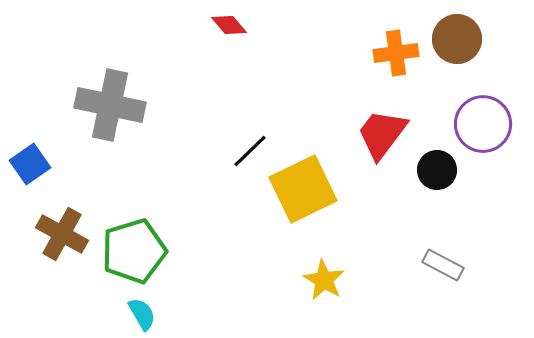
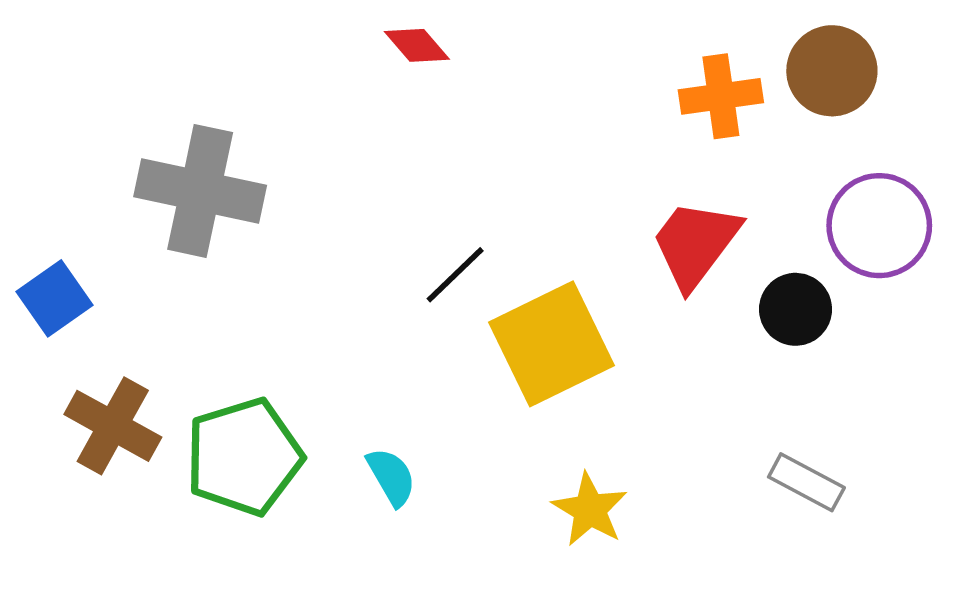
cyan semicircle: (142, 314) -> (391, 477), moved

